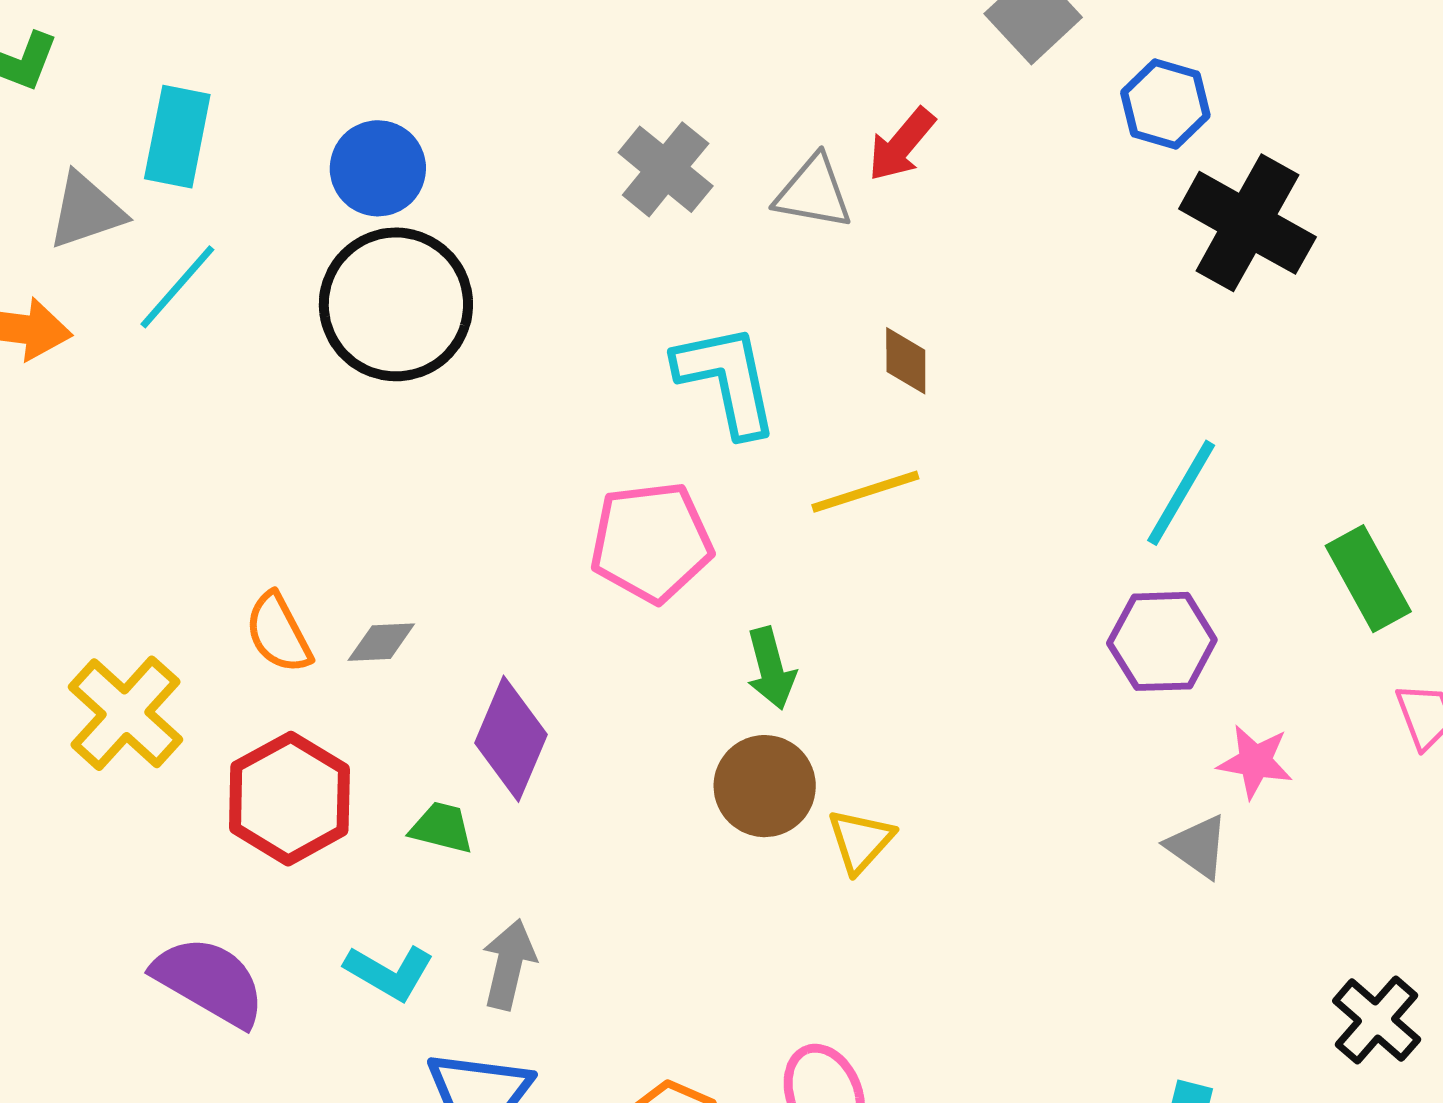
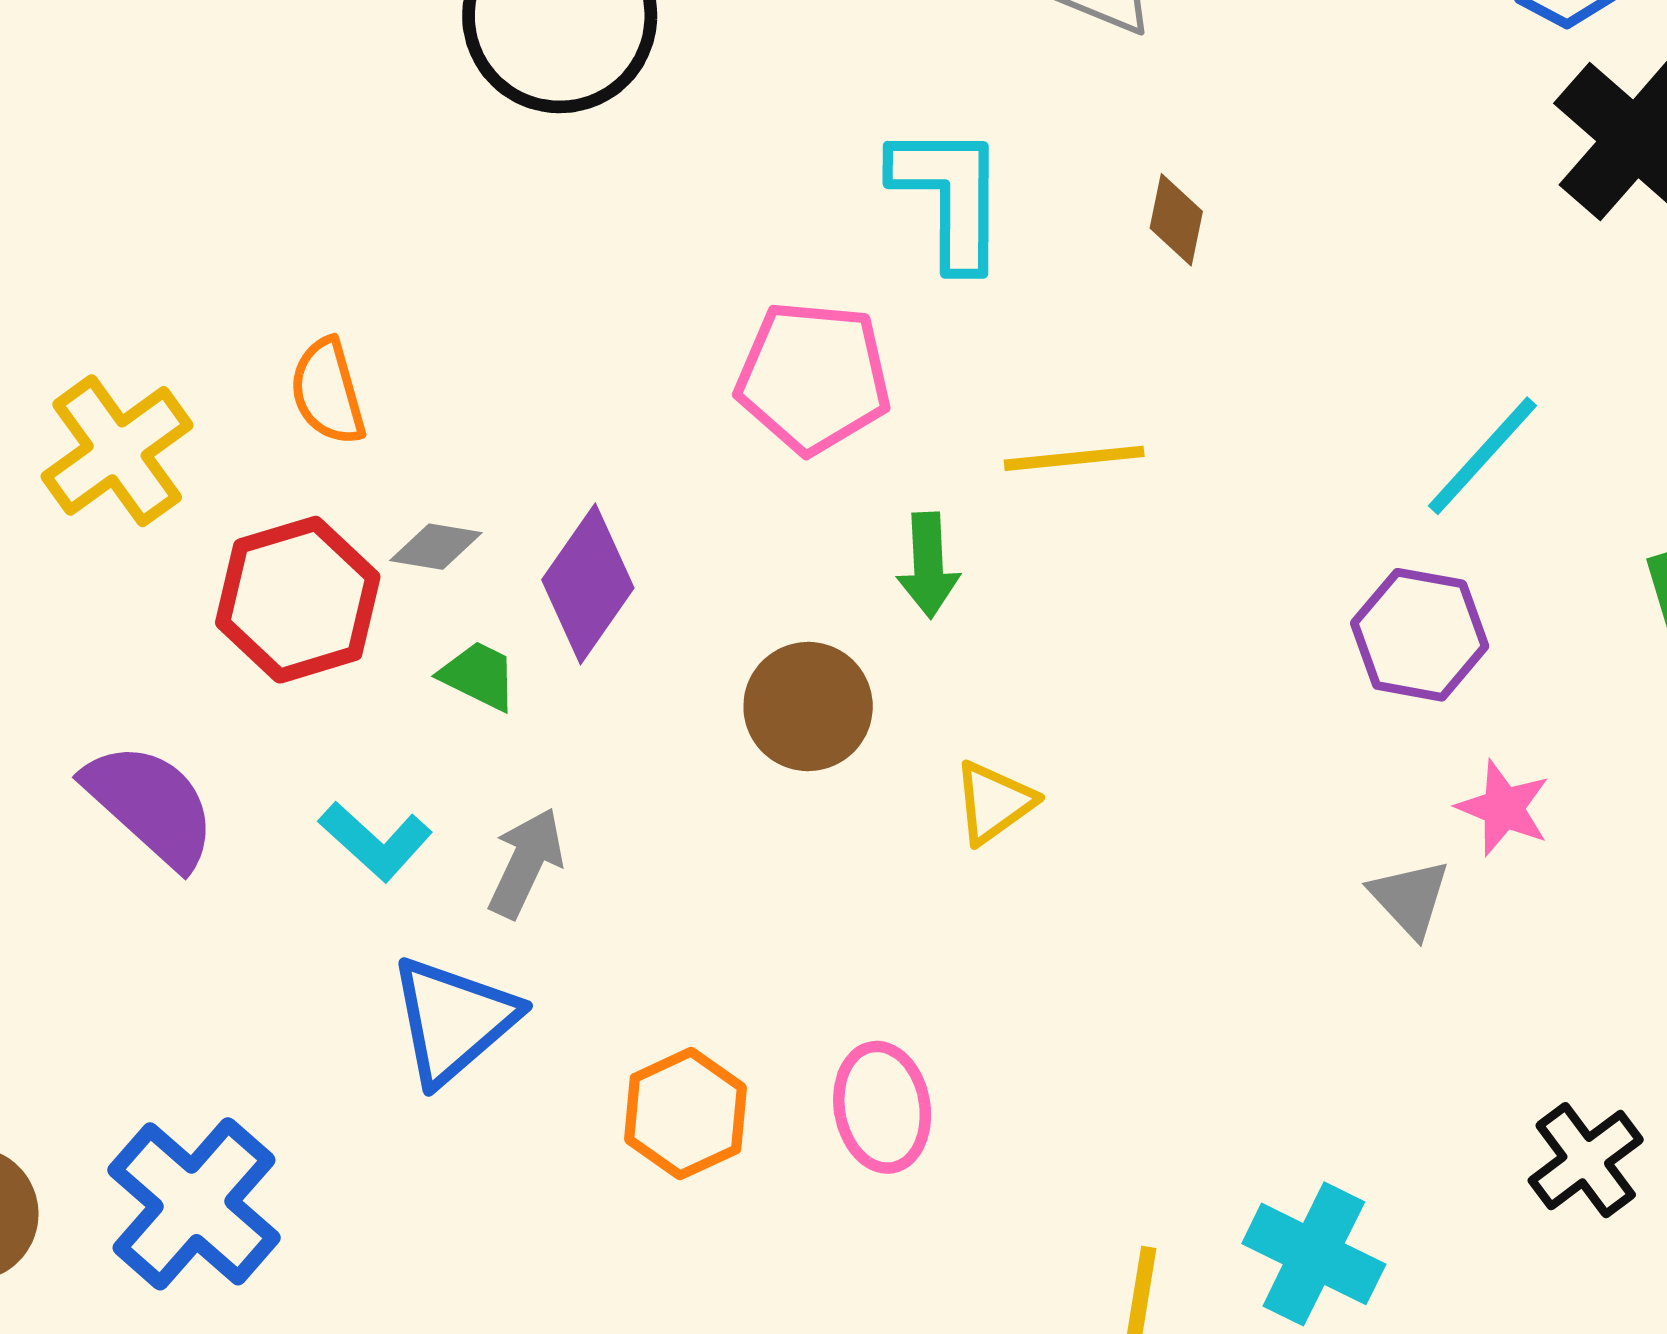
yellow line: (865, 492) -> (1074, 458), moved
gray diamond: (381, 642) -> (436, 547), moved
brown circle: (765, 786) -> (808, 706), moved

